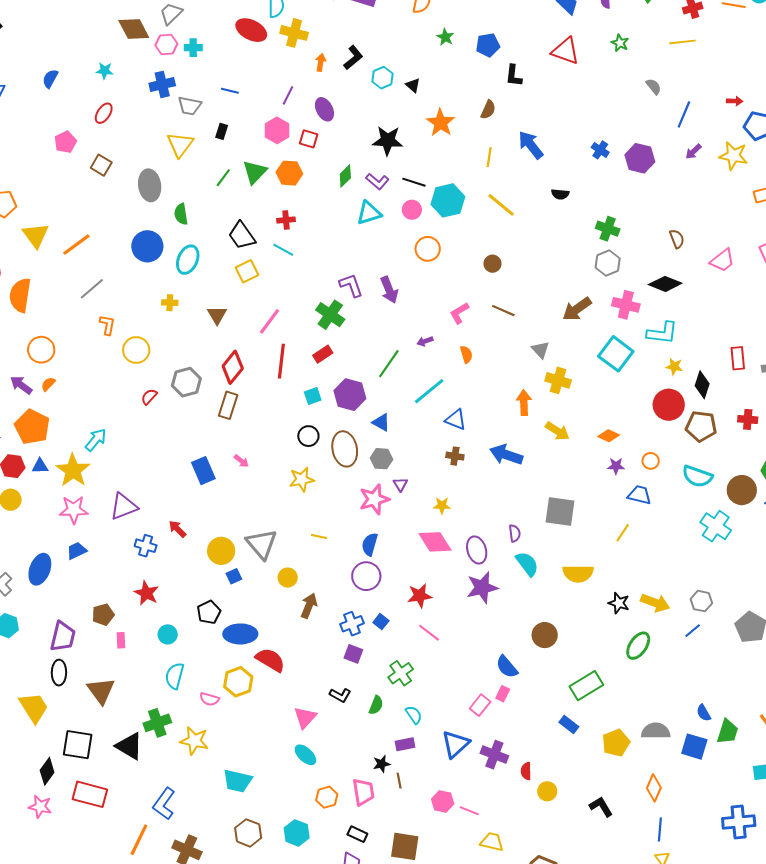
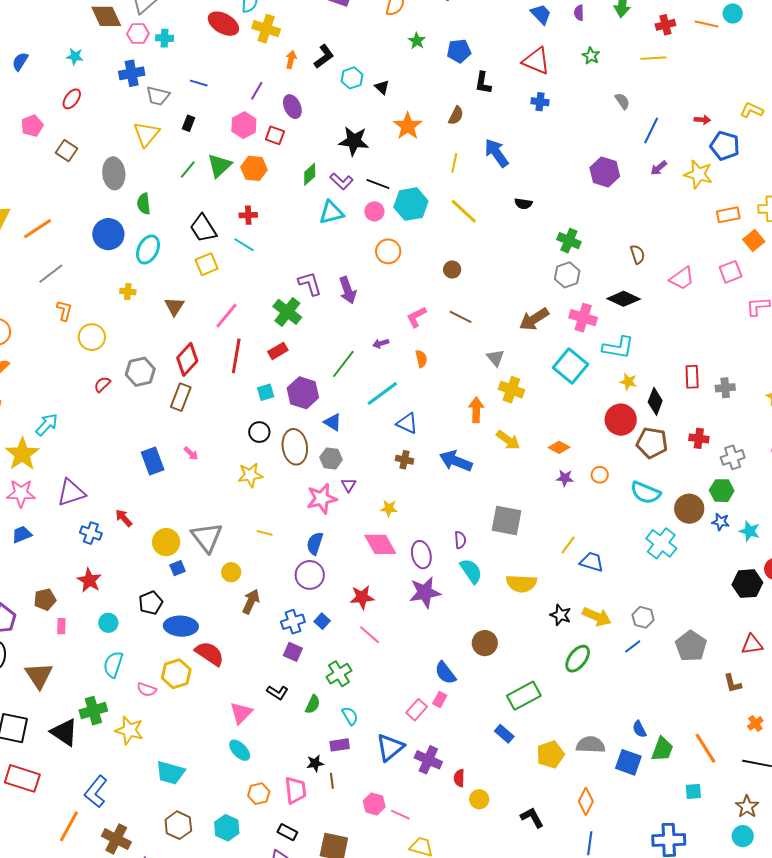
blue cross: (600, 150) -> (540, 102), moved, turned -30
blue trapezoid: (639, 495) -> (592, 562), moved

